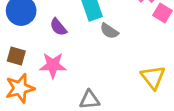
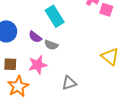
gray semicircle: (109, 31) -> (51, 45), moved

